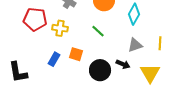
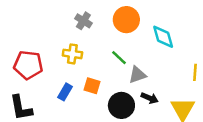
cyan diamond: (134, 14) -> (163, 37), turned -45
red pentagon: (35, 19) -> (28, 65), moved
gray triangle: (135, 45) -> (137, 75), moved

